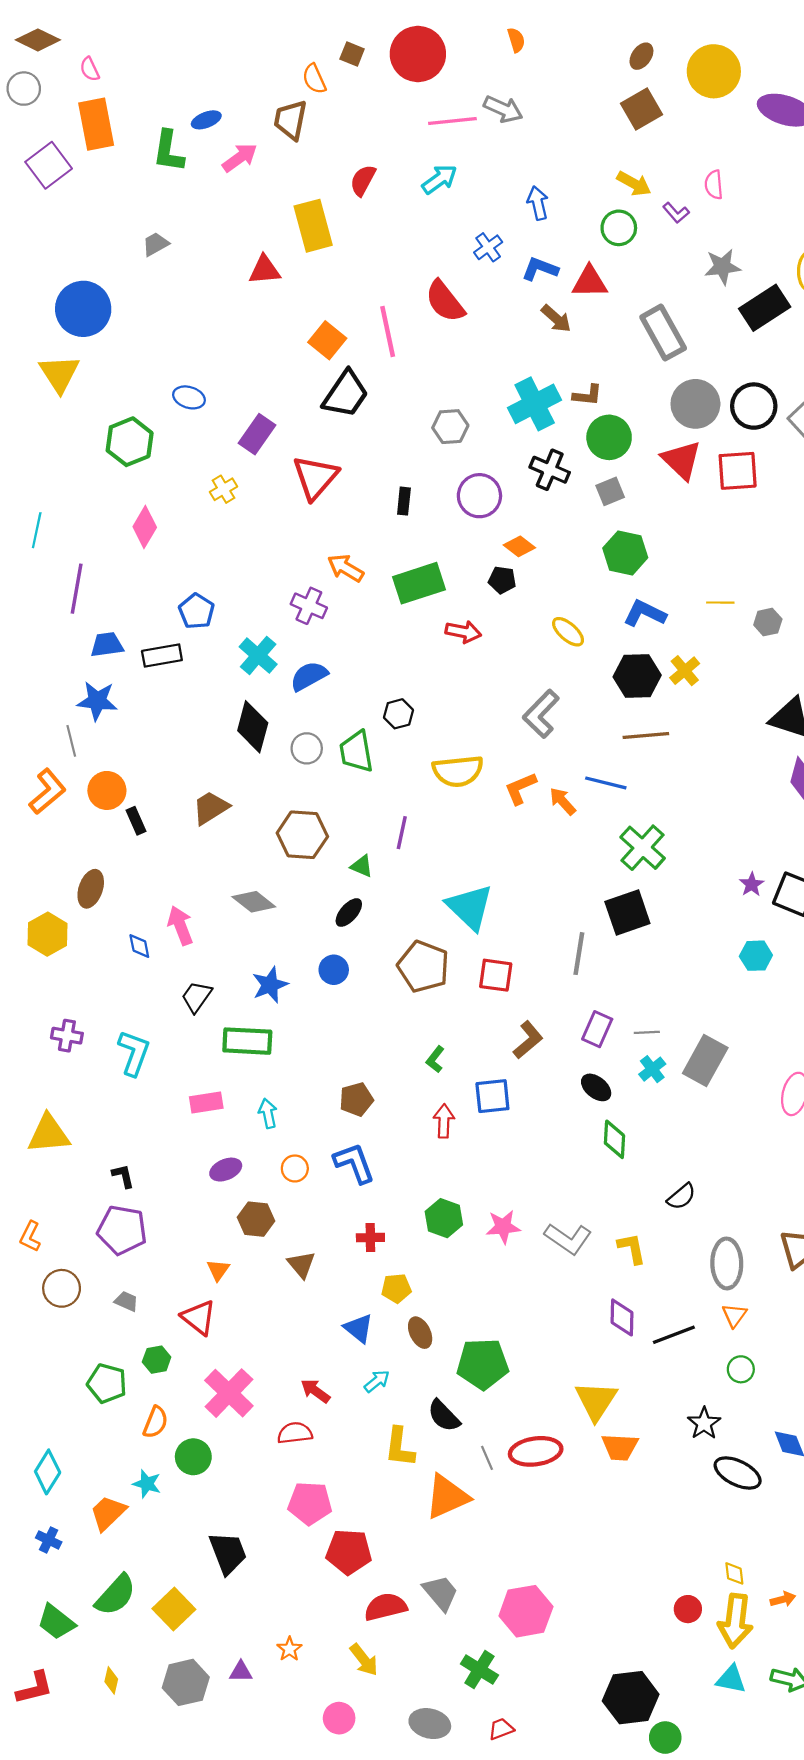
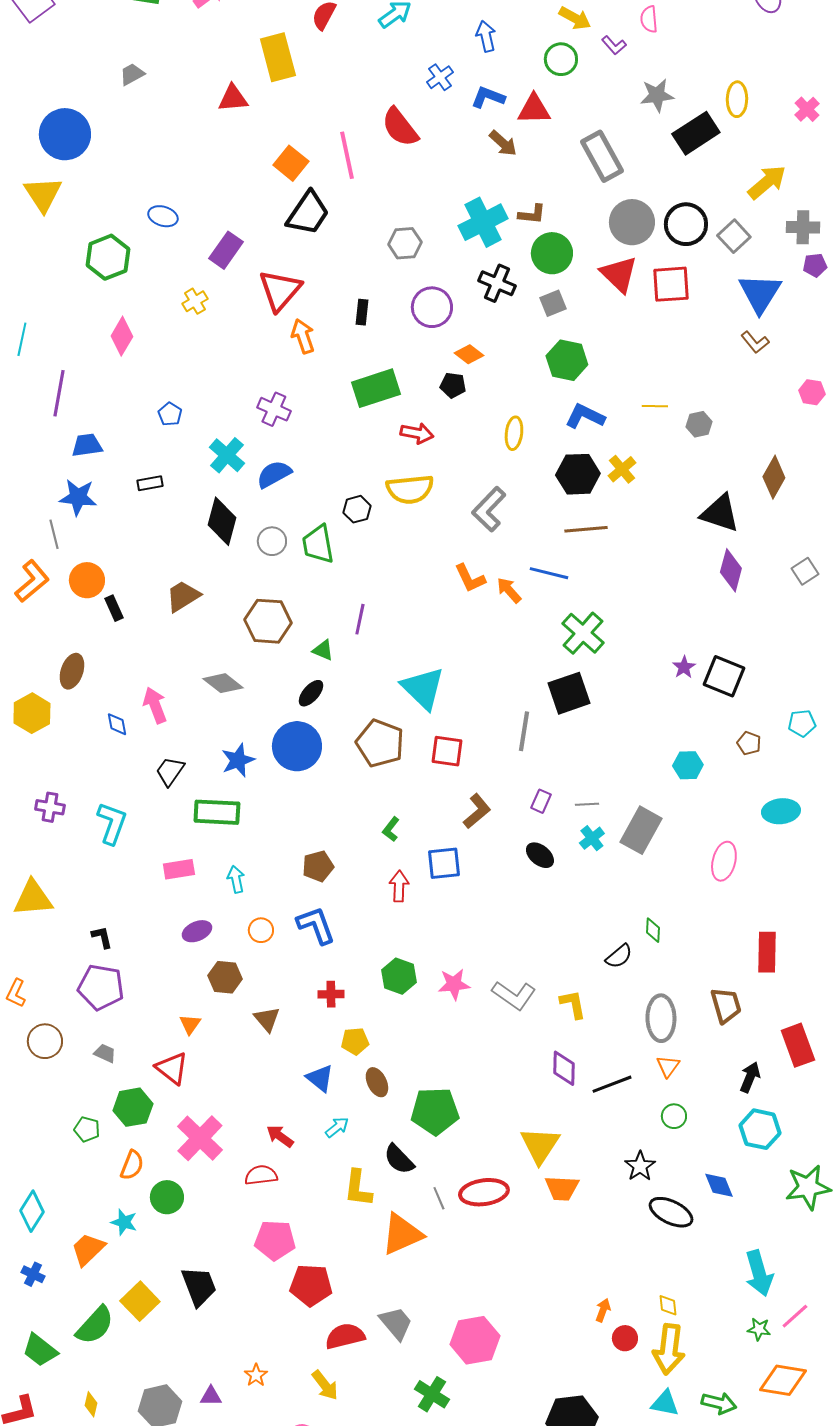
orange arrow: (346, 568) -> (303, 336), moved, turned 40
blue pentagon: (197, 611) -> (170, 414), size x0.7
yellow ellipse: (568, 632) -> (514, 433), turned 56
black rectangle: (162, 655) -> (150, 483), moved, size x0.7
yellow semicircle: (458, 771) -> (410, 489), moved
orange L-shape: (521, 788) -> (470, 578), turned -92
cyan hexagon: (756, 956) -> (688, 765), moved
blue circle: (334, 970) -> (297, 746), size x1.8
purple rectangle: (597, 1029) -> (541, 801), size x0.7
green diamond: (614, 1139) -> (653, 930), moved, size x0.7
green hexagon: (157, 1360) -> (133, 1107), size x1.5
green pentagon: (107, 1383) -> (87, 1129), size x0.7
orange arrow: (783, 1599) -> (603, 1310), moved, turned -55
yellow square: (174, 1609) -> (140, 1301), moved

